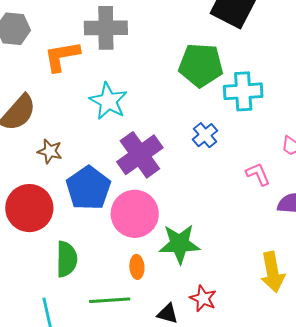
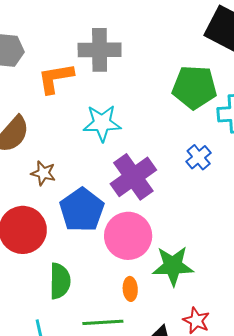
cyan star: (108, 101) -> (102, 123), turned -30

